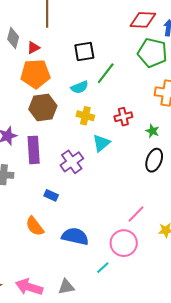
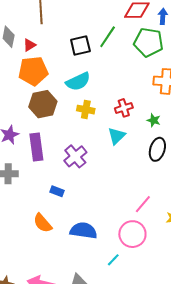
green line: (106, 73) -> (108, 37), moved
cyan semicircle: (80, 87) -> (78, 81), size x1.4
cyan triangle: (101, 143) -> (117, 136), moved

